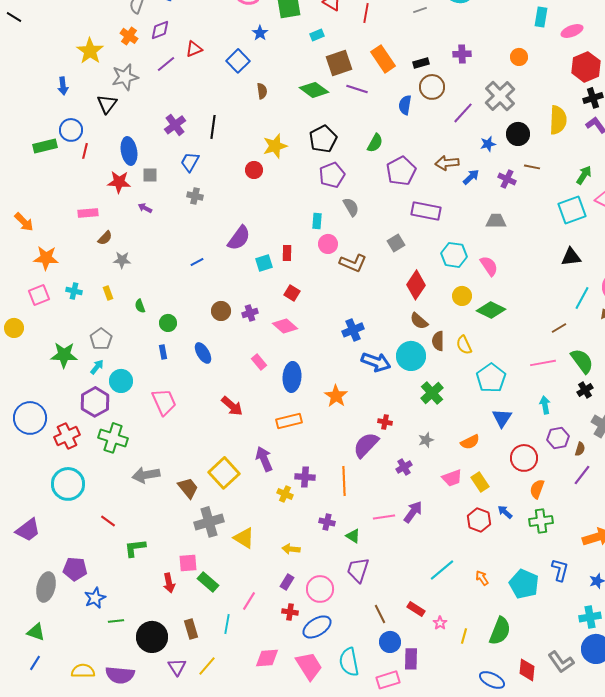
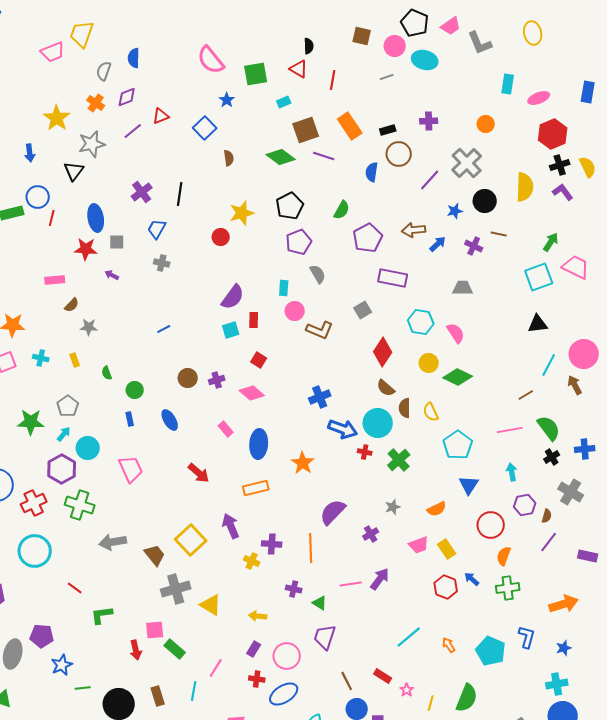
purple semicircle: (239, 238) -> (233, 297), moved
red cross: (385, 422) -> (365, 452), moved

